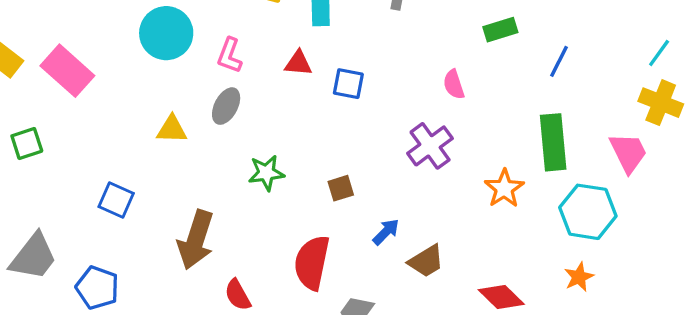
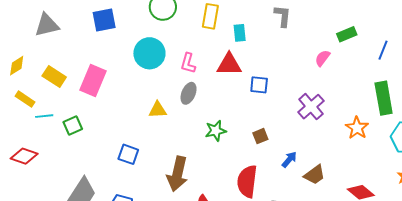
red triangle: (298, 63) -> (229, 64), size x1.5
pink rectangle: (67, 71) -> (93, 80), turned 76
blue square: (348, 84) -> (259, 85), moved
pink semicircle: (454, 84) -> (322, 58), moved, turned 60

